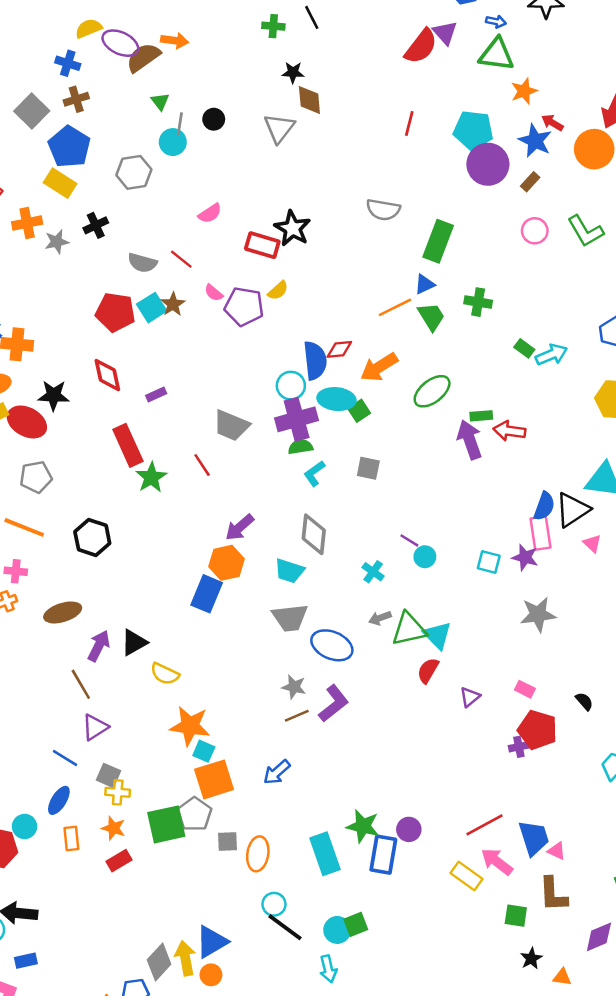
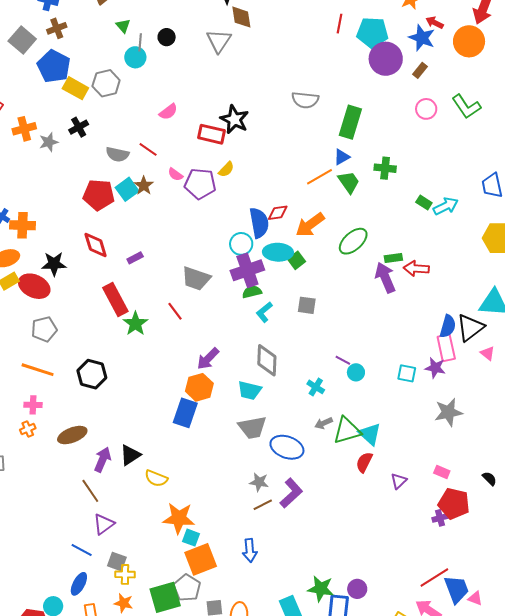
red line: (409, 124) -> (340, 24), moved
yellow rectangle: (60, 183) -> (75, 88), moved
blue arrow: (277, 772) -> (250, 550), turned -50
red line: (484, 825) -> (434, 578), moved

